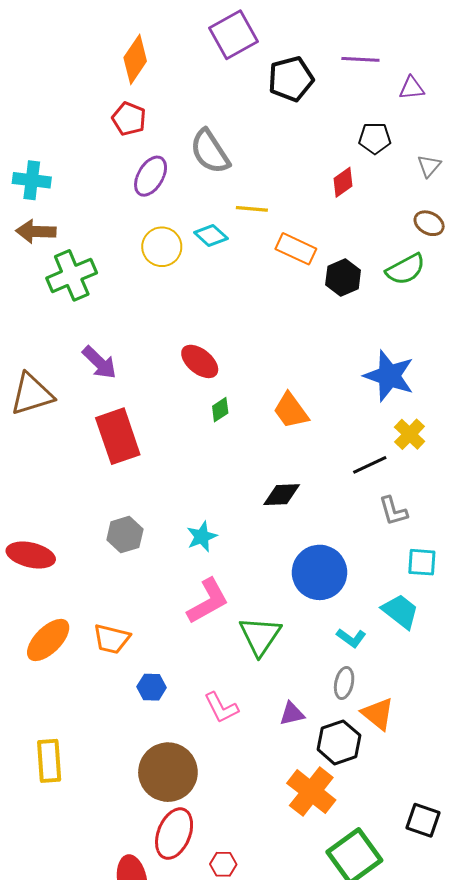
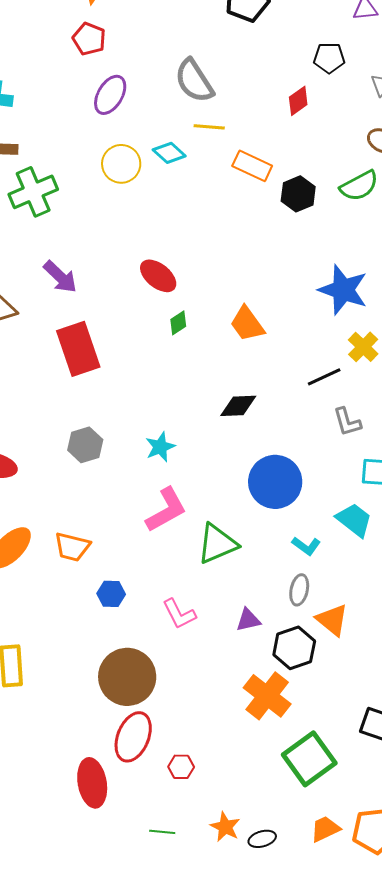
gray semicircle: (210, 152) -> (194, 81), moved
green triangle: (260, 636) -> (217, 544), turned 33

